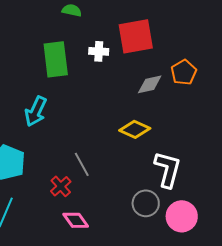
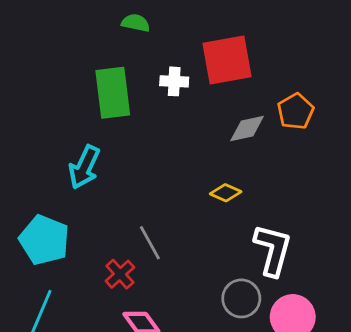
yellow diamond: (135, 129) -> (226, 193), size x0.7

